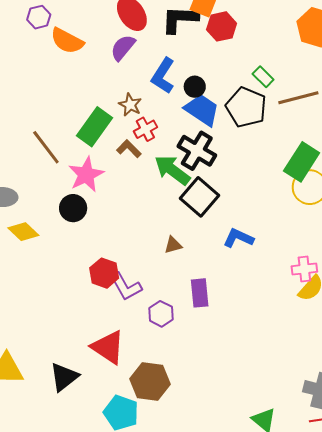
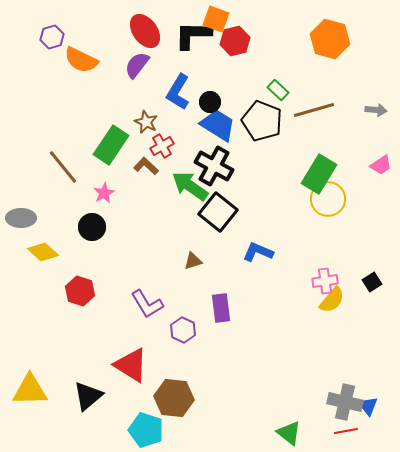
pink star: (86, 174) -> (104, 193), size x0.6
red hexagon: (104, 273) -> (80, 291), moved

